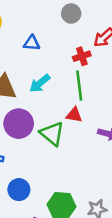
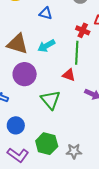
red cross: (82, 56) -> (83, 30), turned 32
green triangle: (52, 134) -> (50, 100), moved

